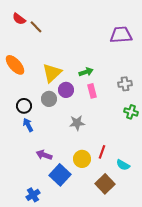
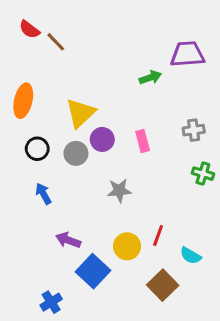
orange ellipse: (15, 65) -> (23, 101), turned 55
green arrow: (86, 72) -> (150, 77), moved
black circle: (24, 106) -> (37, 149), moved

